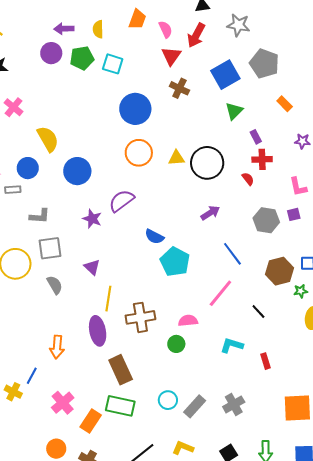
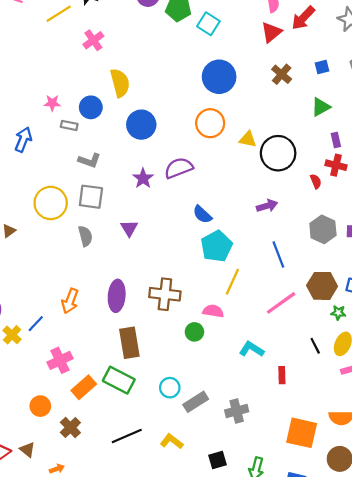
blue square: (225, 75) -> (322, 67), size x0.5
brown cross: (179, 88) -> (282, 74), moved
pink line: (220, 293) -> (281, 303), moved
yellow line: (108, 299) -> (232, 282), moved
black line: (258, 311) -> (315, 346), moved

